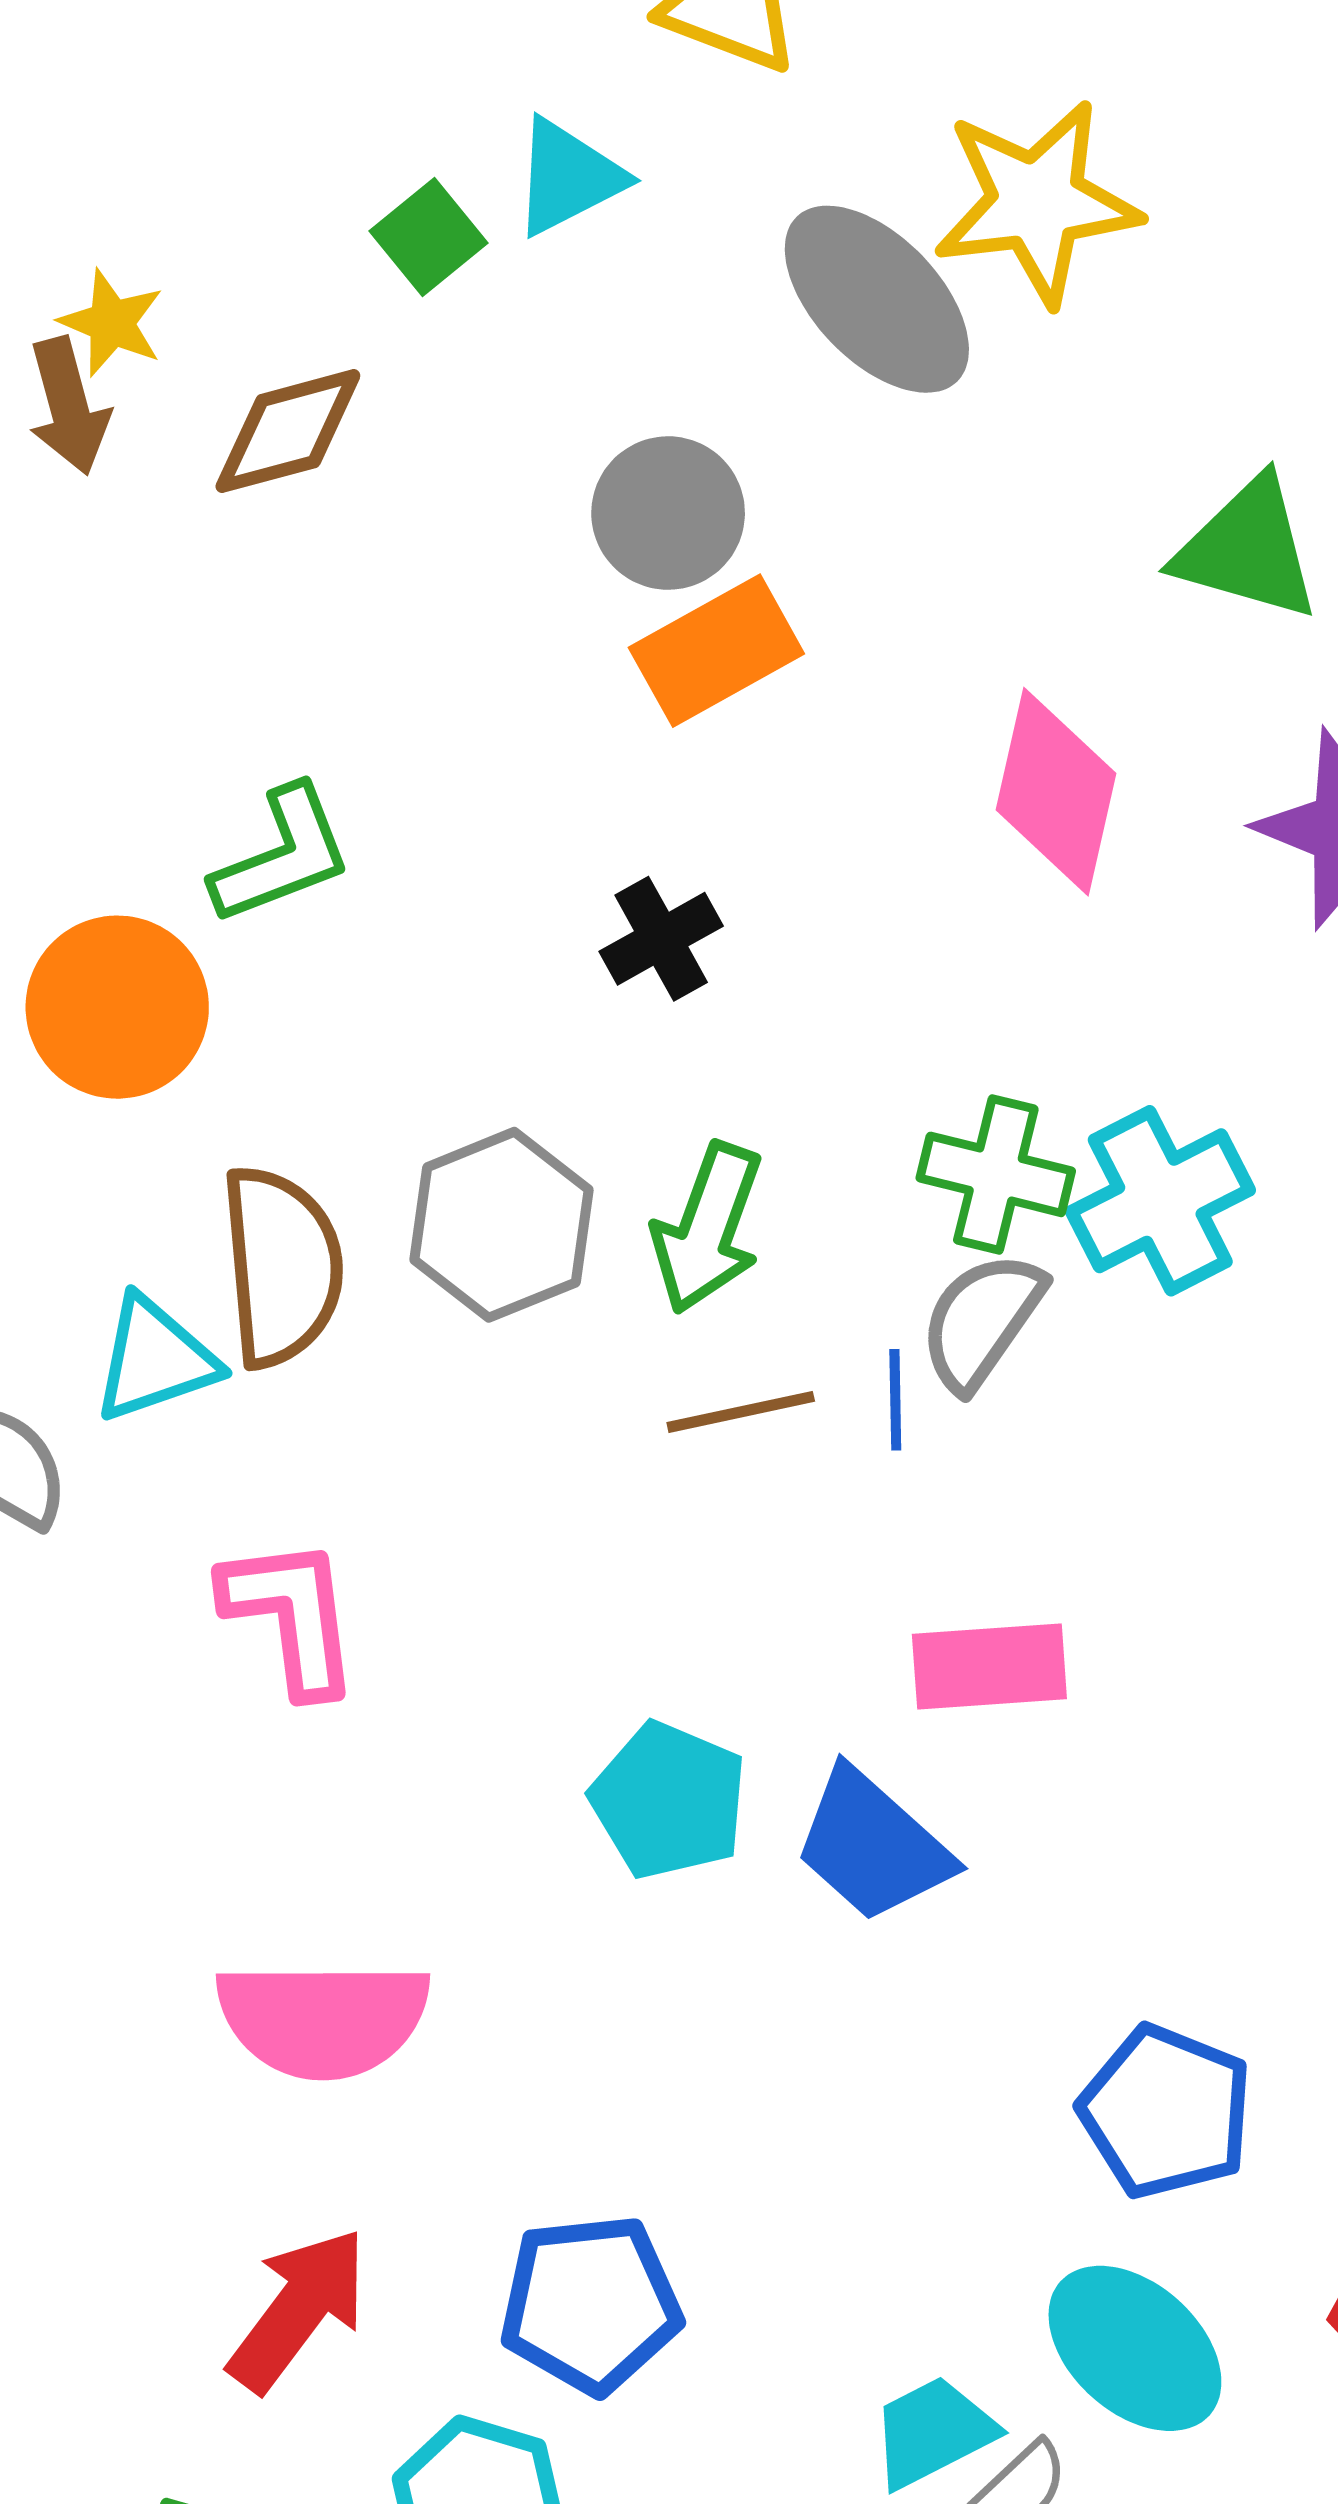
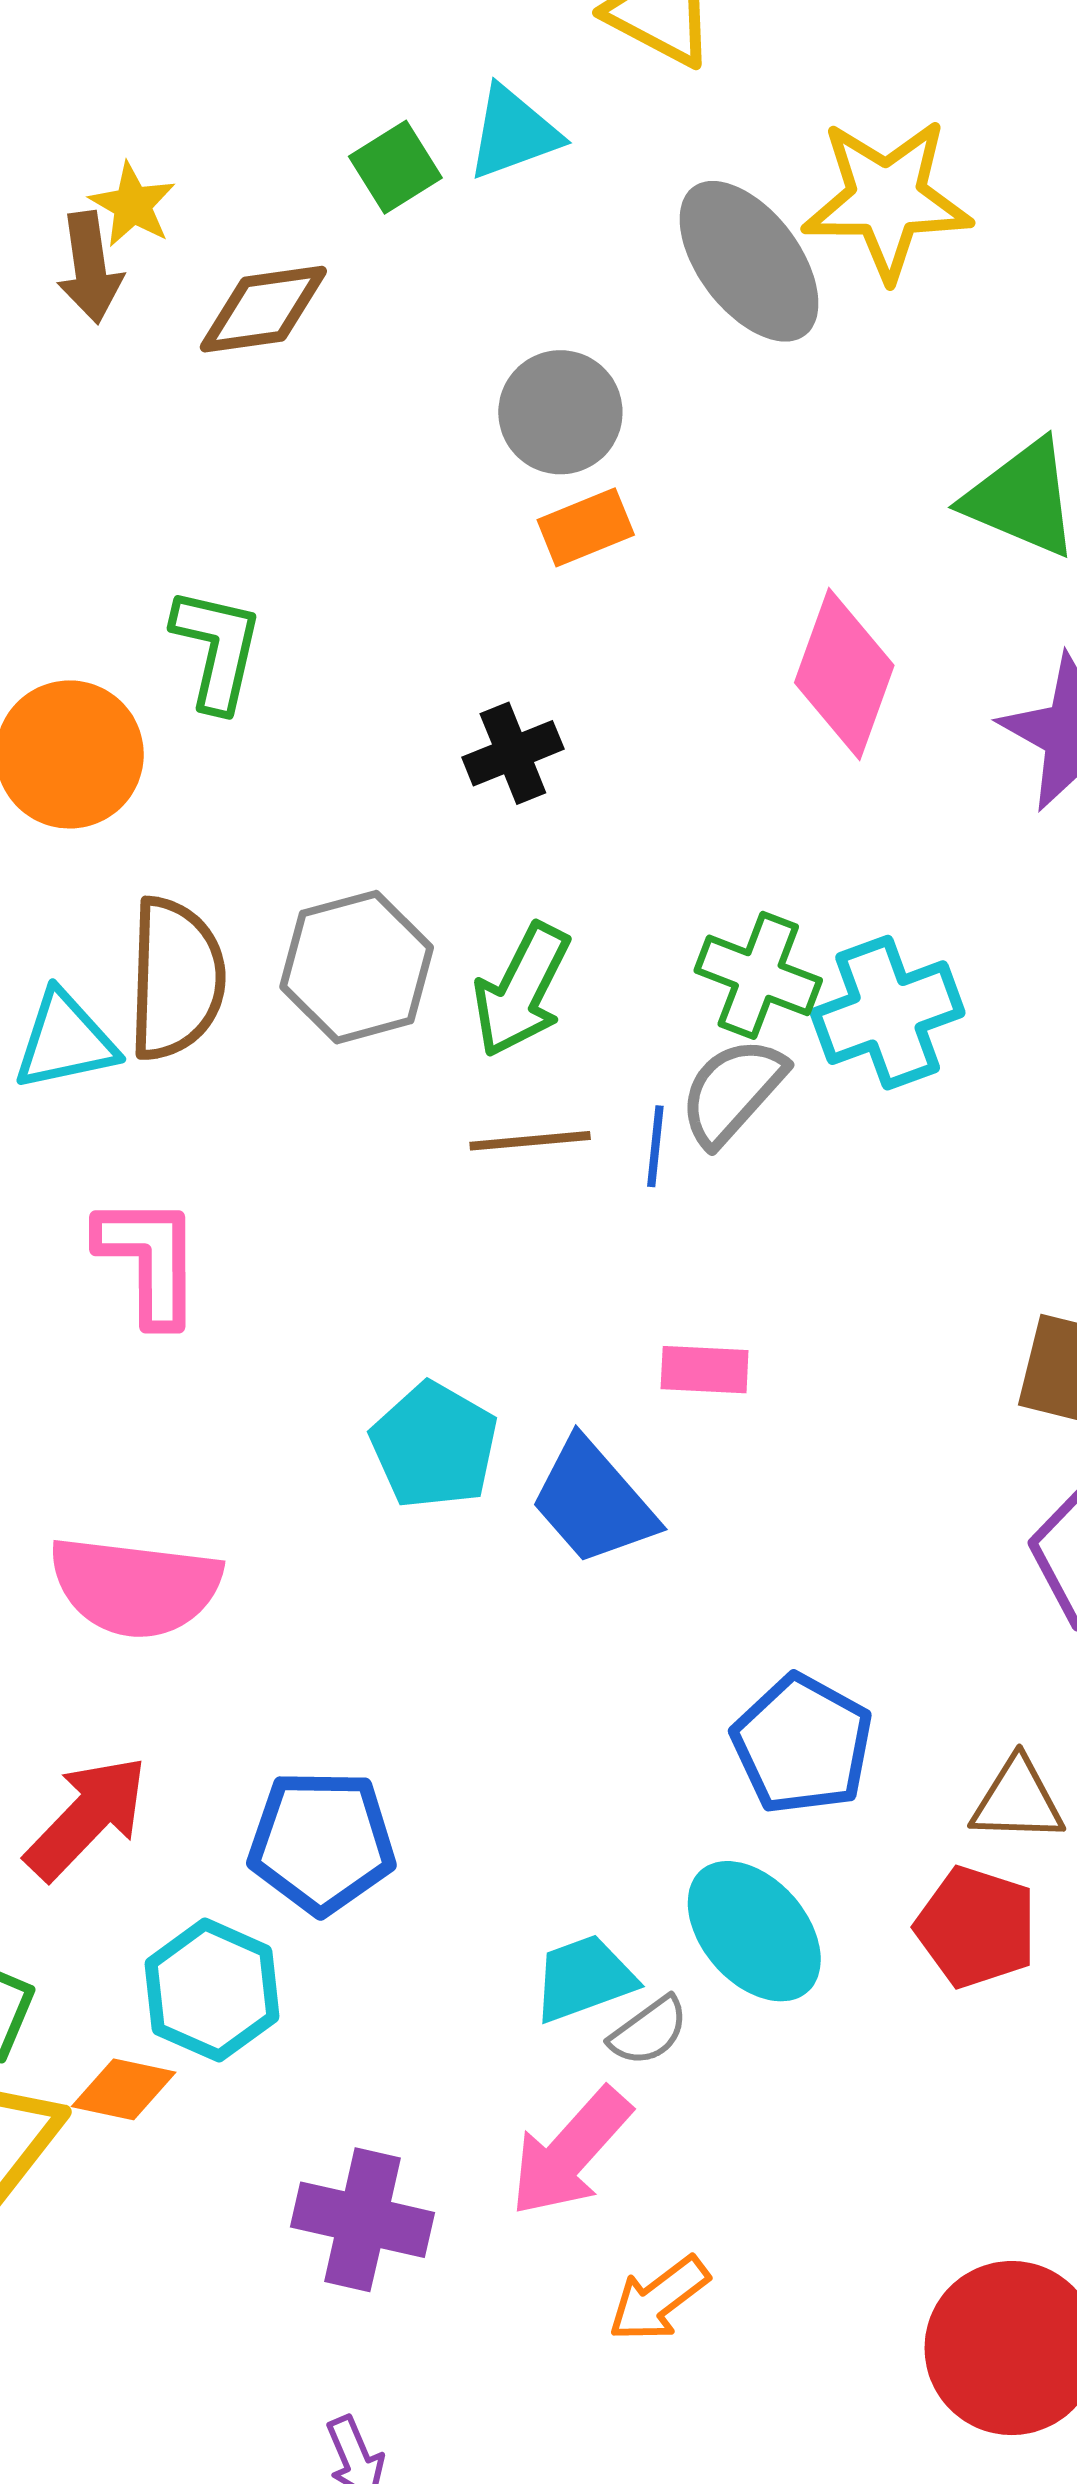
orange rectangle: (716, 651) -> (586, 527), size x0.7
green L-shape: (282, 855) -> (217, 649), turned -63
pink rectangle: (989, 1667) -> (705, 1370), size x0.7

